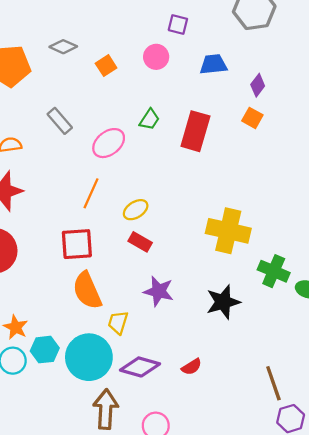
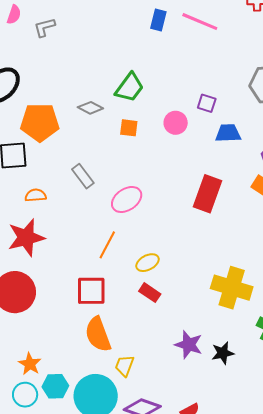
purple square: (178, 24) -> (207, 103), moved
orange square: (106, 66) -> (129, 128), turned 36
green trapezoid: (149, 119) -> (129, 88), moved, size x1.5
purple star: (159, 291) -> (189, 345), moved
black star: (223, 302) -> (223, 353), size x0.7

